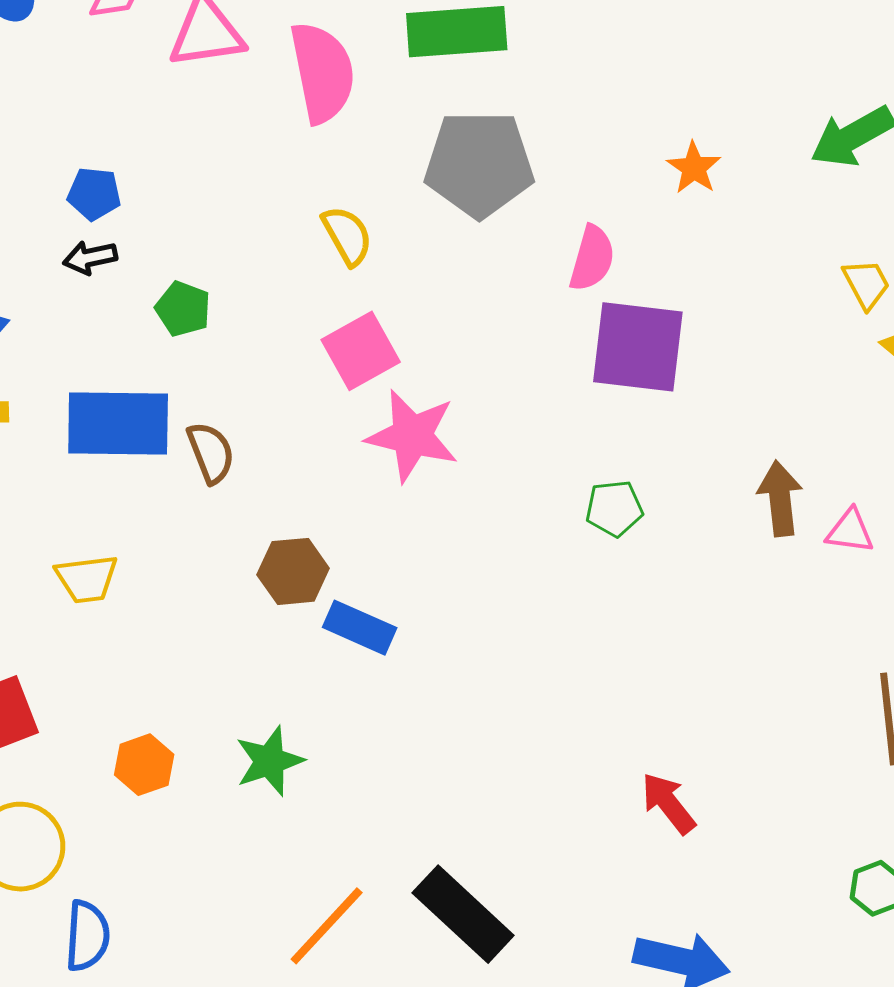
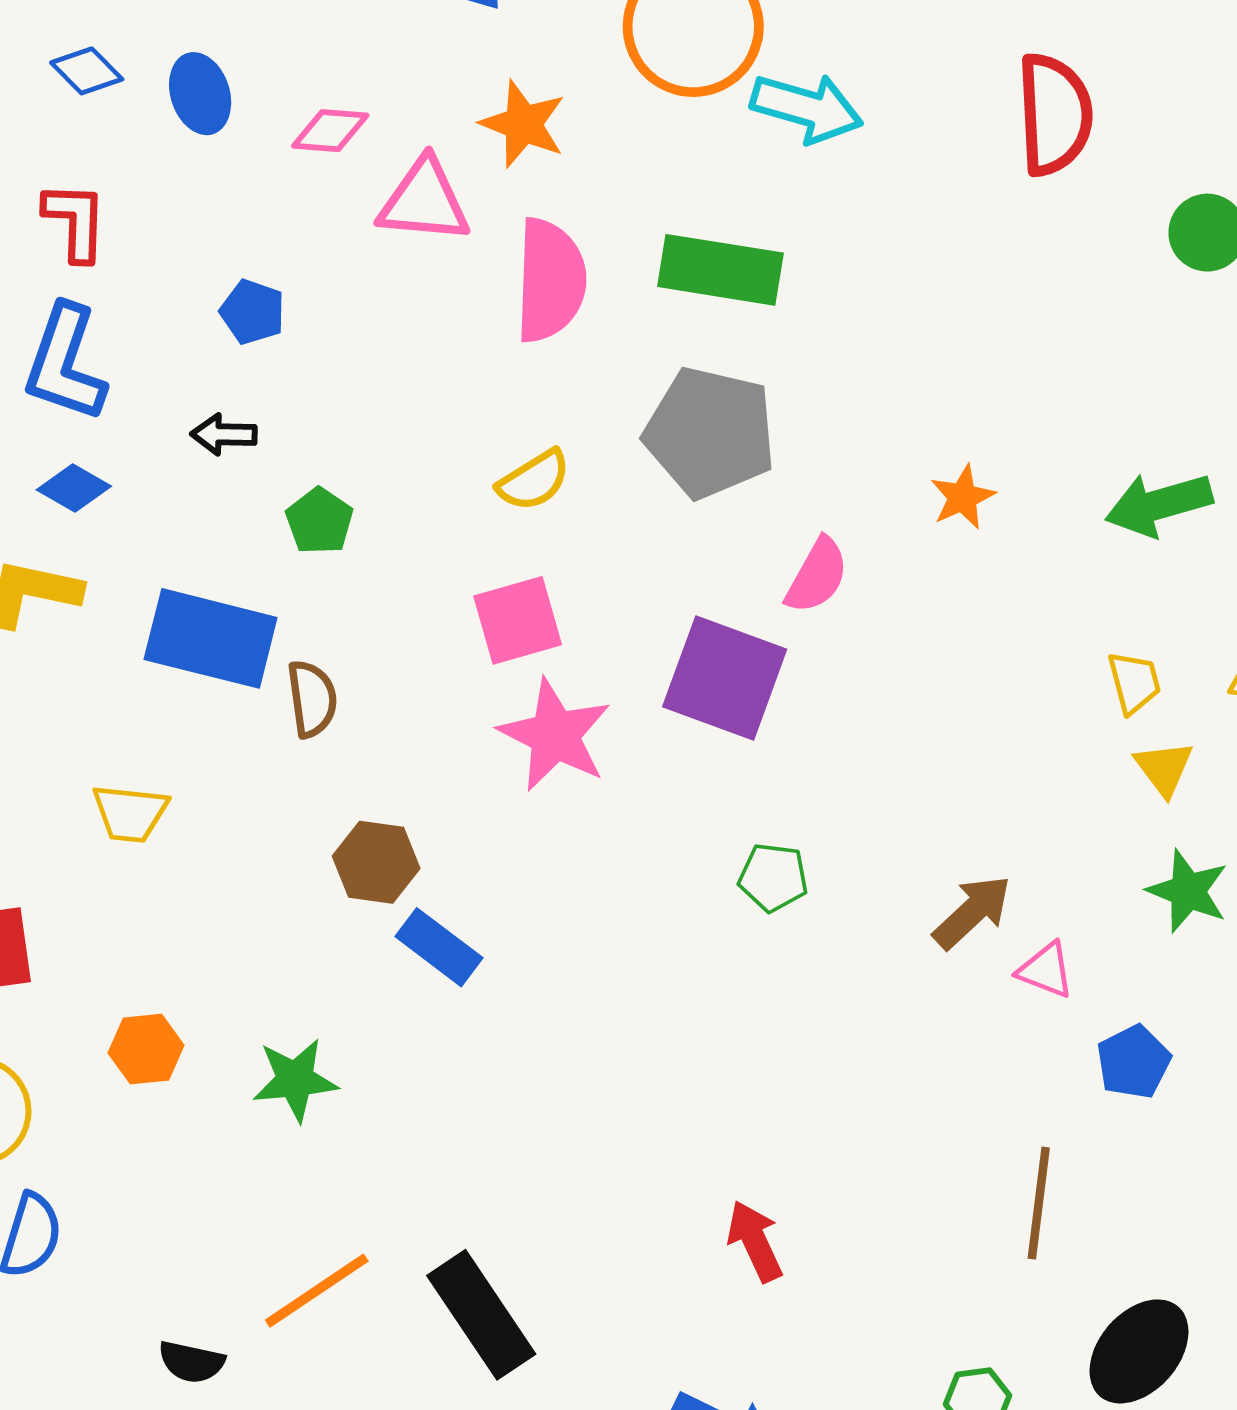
blue pentagon: (94, 194) -> (252, 312), moved
yellow semicircle: (347, 236) -> (534, 480), turned 74
purple square: (638, 347) -> (725, 678), moved
brown arrow: (780, 498) -> (972, 912), turned 40

